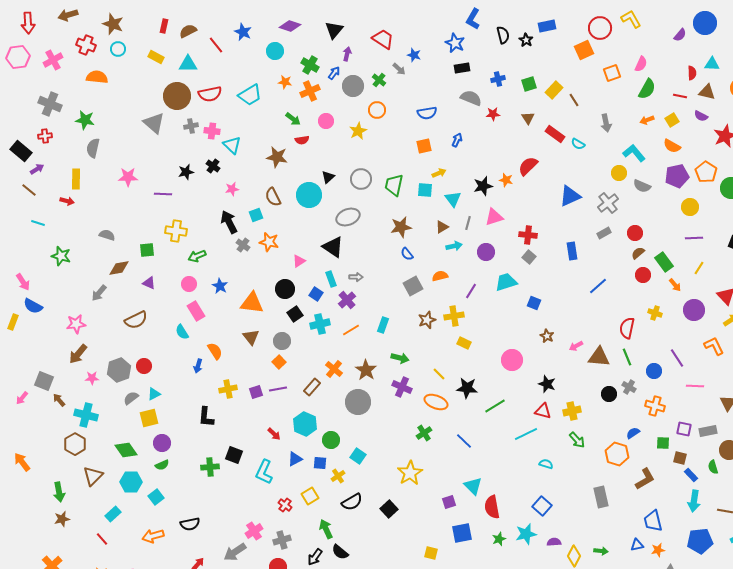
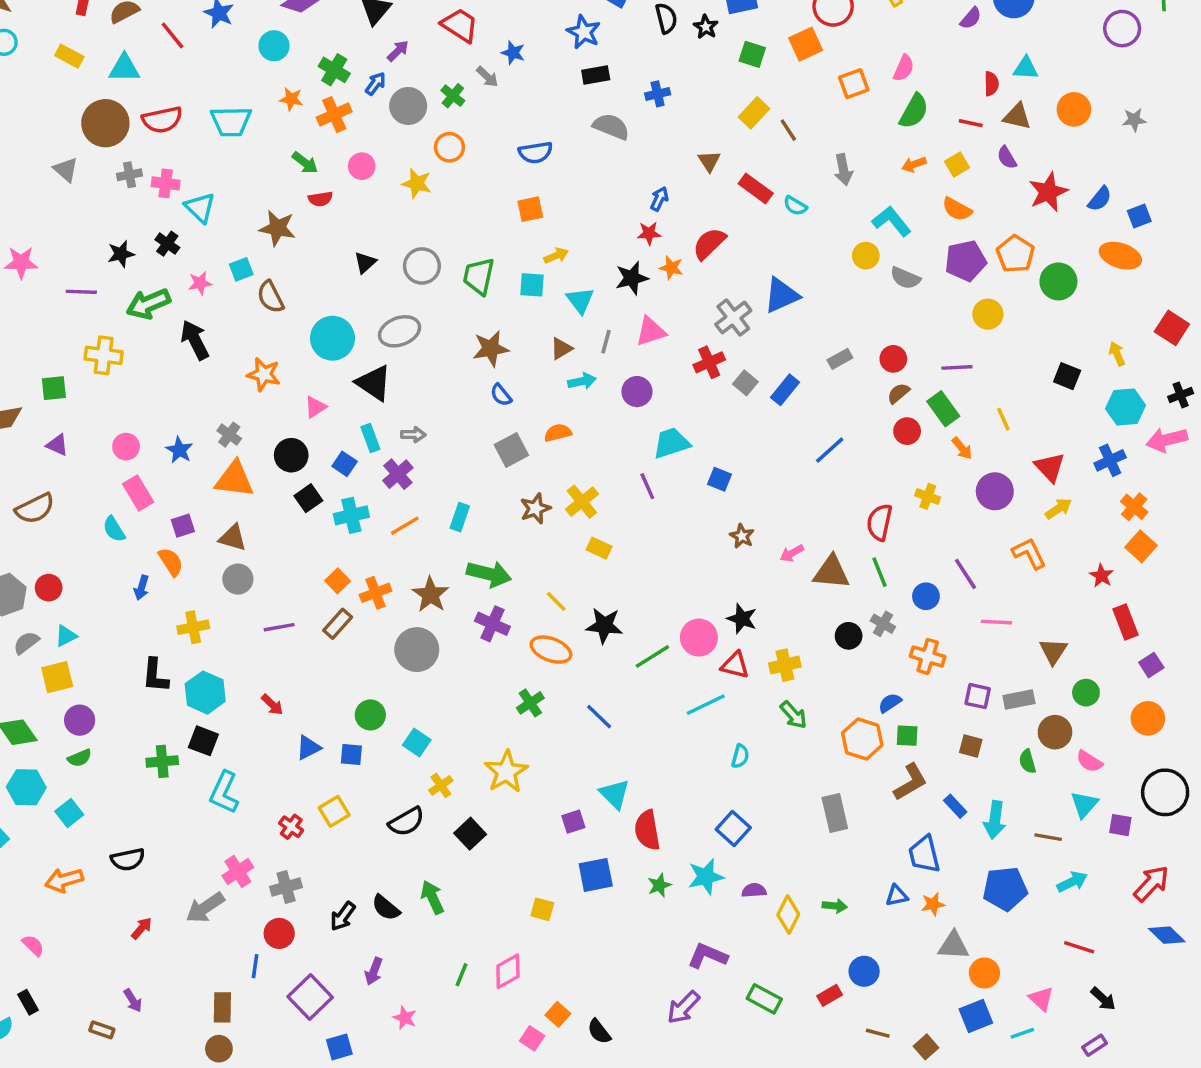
purple arrow: (347, 54) -> (398, 51), turned 32
green square: (529, 84) -> (752, 54), moved, turned 35
cyan trapezoid: (250, 95) -> (231, 121), turned 30
red star: (493, 114) -> (649, 233), moved
purple semicircle: (701, 116) -> (1007, 158), turned 32
gray triangle: (154, 123) -> (66, 170), size x0.7
yellow star: (358, 131) -> (417, 183), turned -30
blue arrow: (457, 140) -> (659, 199), moved
cyan circle: (309, 195) -> (332, 338), moved
gray cross: (608, 203) -> (733, 318), moved
cyan square: (256, 215) -> (241, 269), moved
red cross: (528, 235) -> (709, 362), turned -30
purple line: (694, 238) -> (957, 367), moved
gray cross: (243, 245) -> (229, 435), moved
blue rectangle: (572, 251) -> (785, 390), turned 48
green arrow: (197, 256) -> (148, 304), moved, size x1.4
gray square: (529, 257) -> (745, 383), moved
yellow line: (699, 268) -> (1003, 419), turned -56
purple line: (471, 291) -> (647, 486), moved, turned -56
yellow cross: (454, 316) -> (582, 502), turned -30
brown triangle: (251, 337) -> (233, 538), turned -36
gray circle: (282, 341) -> (238, 579), moved
green arrow: (400, 358) -> (489, 574), size x1.4
pink circle: (512, 360) -> (699, 638), moved
orange square: (279, 362) -> (338, 581), moved
orange cross: (334, 369) -> (375, 593), turned 30
purple square: (256, 392) -> (183, 526), moved
cyan hexagon: (305, 424) -> (205, 693), moved
green square: (663, 443) -> (907, 736), moved
cyan semicircle: (546, 464) -> (740, 756), turned 88
cyan L-shape: (264, 472) -> (224, 792), moved
blue rectangle: (691, 475) -> (955, 806), moved
yellow cross: (338, 476) -> (441, 785), moved
green arrow: (326, 529) -> (432, 897), moved

